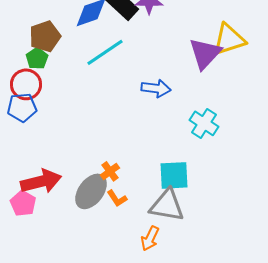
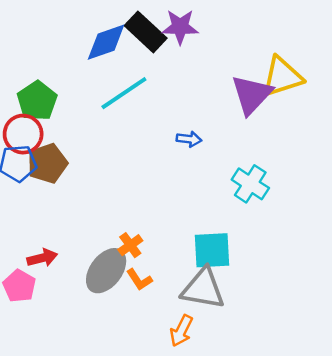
brown pentagon: (45, 36) -> (47, 163), moved
green pentagon: (37, 58) -> (37, 101), size x1.4
blue arrow: (156, 88) -> (189, 139), size x0.7
red arrow: (41, 181) -> (42, 258), size x0.6

